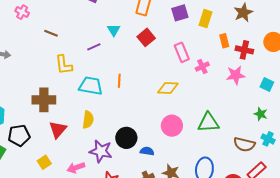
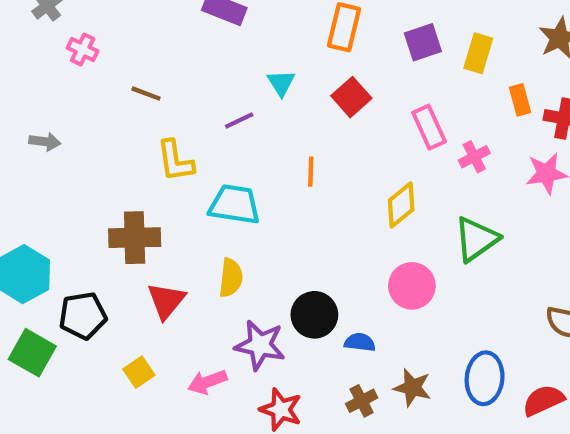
orange line: (119, 81) -> (311, 172), moved
yellow diamond: (168, 88) -> (401, 205), turned -40
green triangle: (208, 123) -> (476, 239), moved, turned -30

